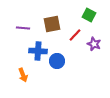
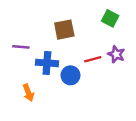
purple line: (23, 28) -> (21, 47), moved
red line: (75, 35) -> (93, 59), moved, turned 32

